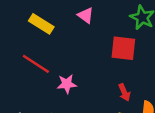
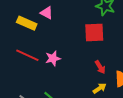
pink triangle: (86, 15) -> (47, 13), moved
pink star: (67, 84) -> (53, 58), moved

